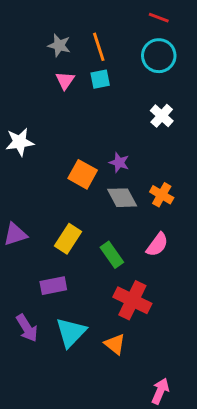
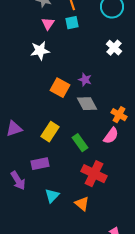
white star: (20, 142) -> (40, 51), moved
orange cross: (162, 195) -> (119, 115), moved
purple arrow: (27, 328) -> (18, 181), moved
cyan triangle: (71, 332) -> (52, 196), size x0.7

